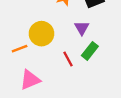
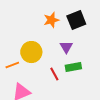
green rectangle: (90, 51) -> (73, 67), turned 42

